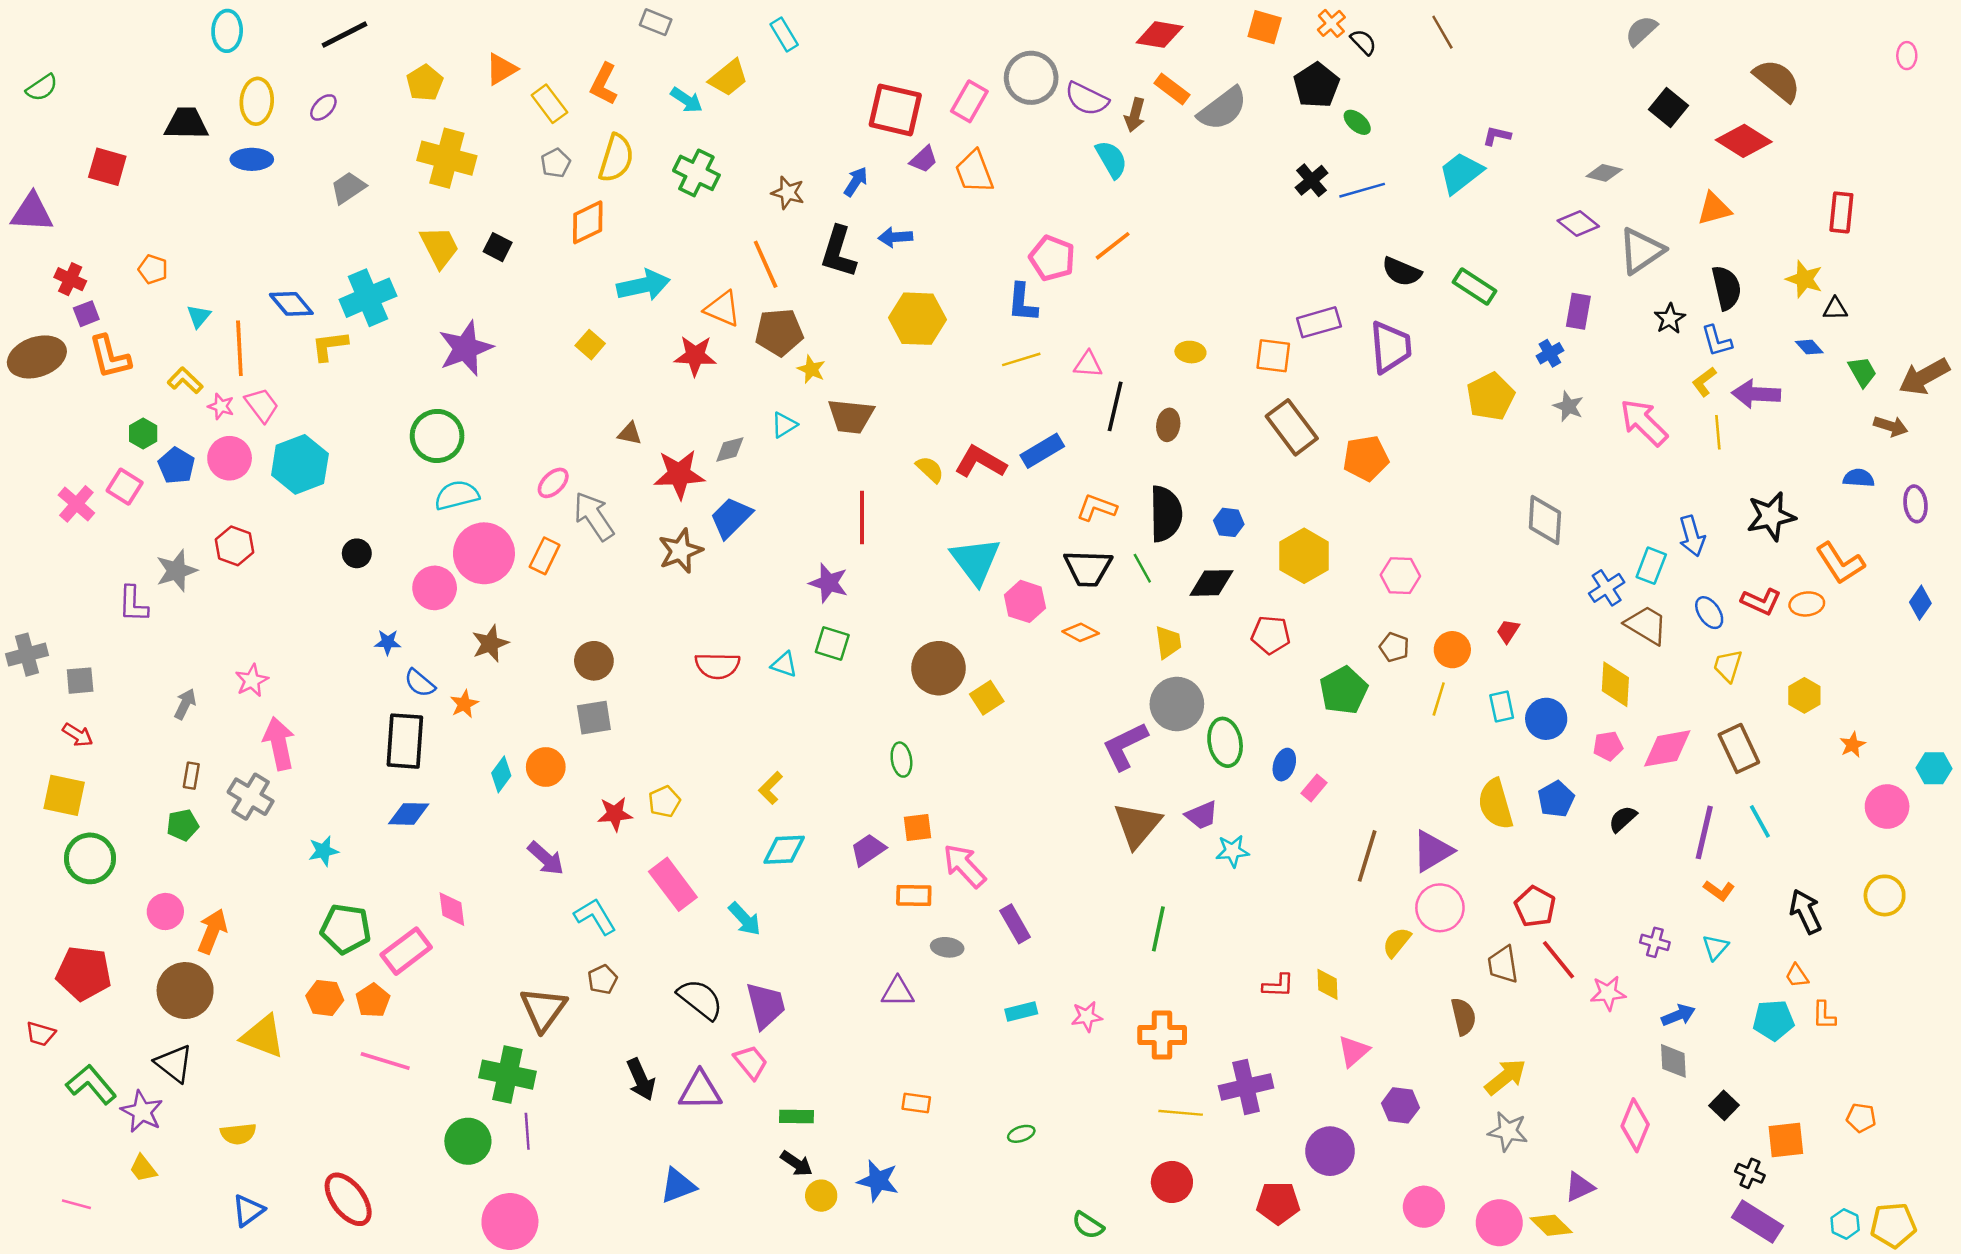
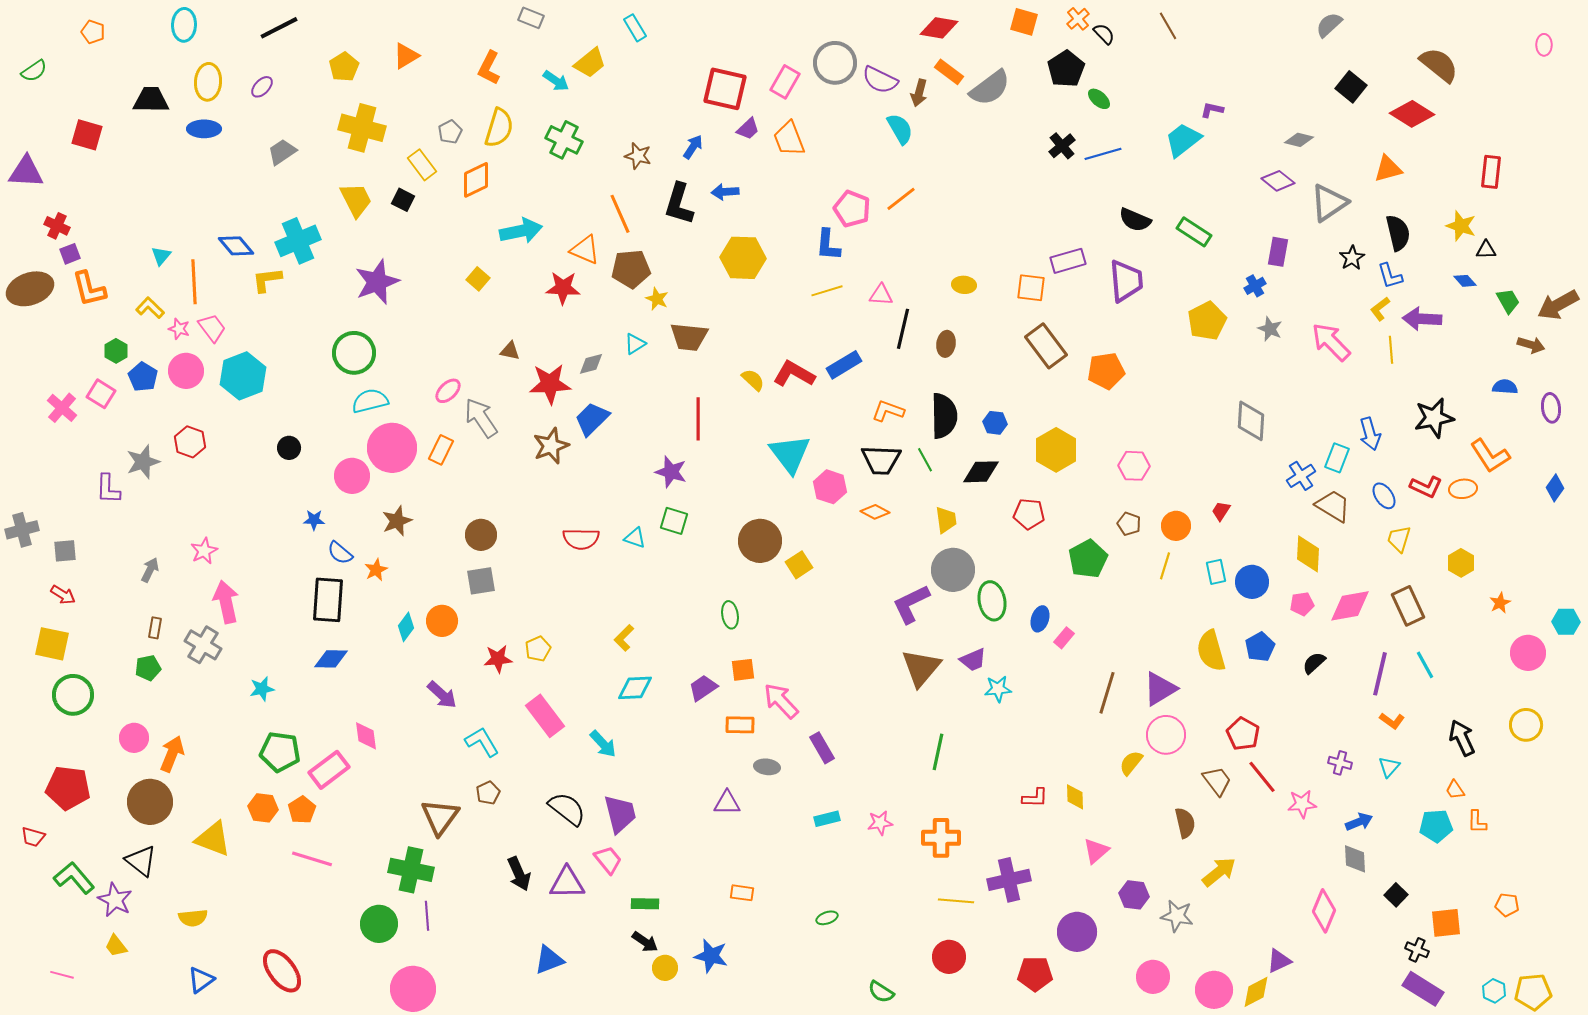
yellow rectangle: (549, 104) -> (422, 165), moved
orange pentagon: (153, 269) -> (93, 32), moved
brown trapezoid: (1503, 965) -> (1217, 781), turned 152
gray star: (1508, 1131) -> (1177, 916), moved
yellow diamond: (1551, 1225) -> (1256, 992), turned -72

